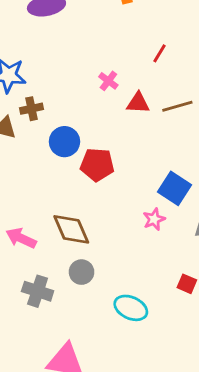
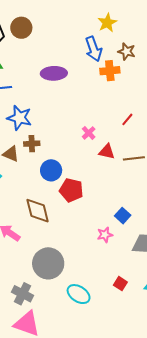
blue square: (174, 188) -> (123, 216), size x0.7
brown diamond: (71, 229) -> (38, 211), moved
gray circle: (82, 272) -> (48, 263), size x1.8
gray cross: (38, 291) -> (23, 294), moved

